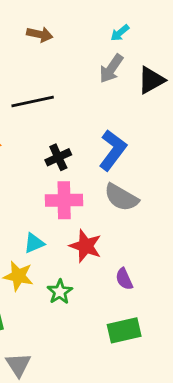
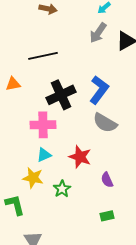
black cross: (58, 157) -> (61, 95), size x1.6
pink cross: (64, 200) -> (43, 125), moved
green rectangle: (124, 330) -> (107, 216), size x0.6

